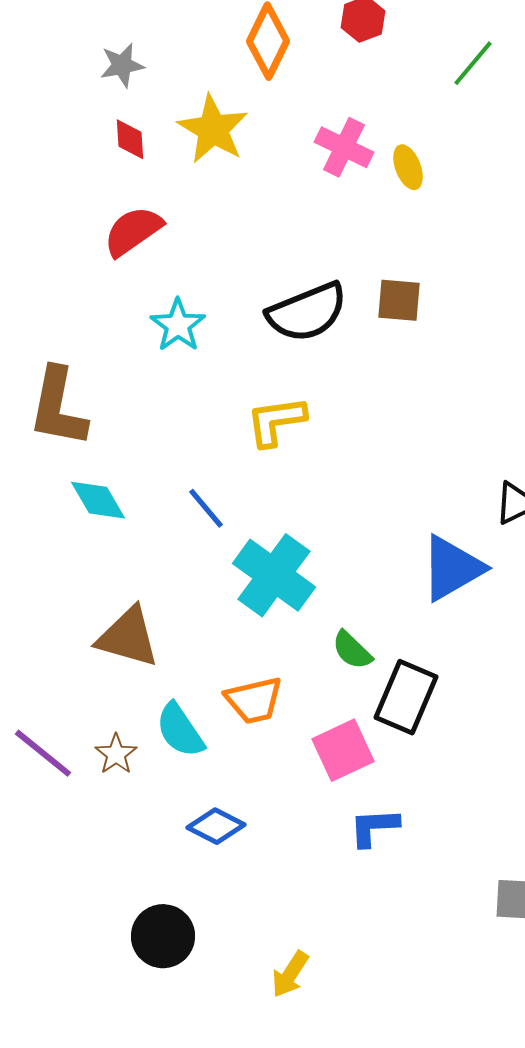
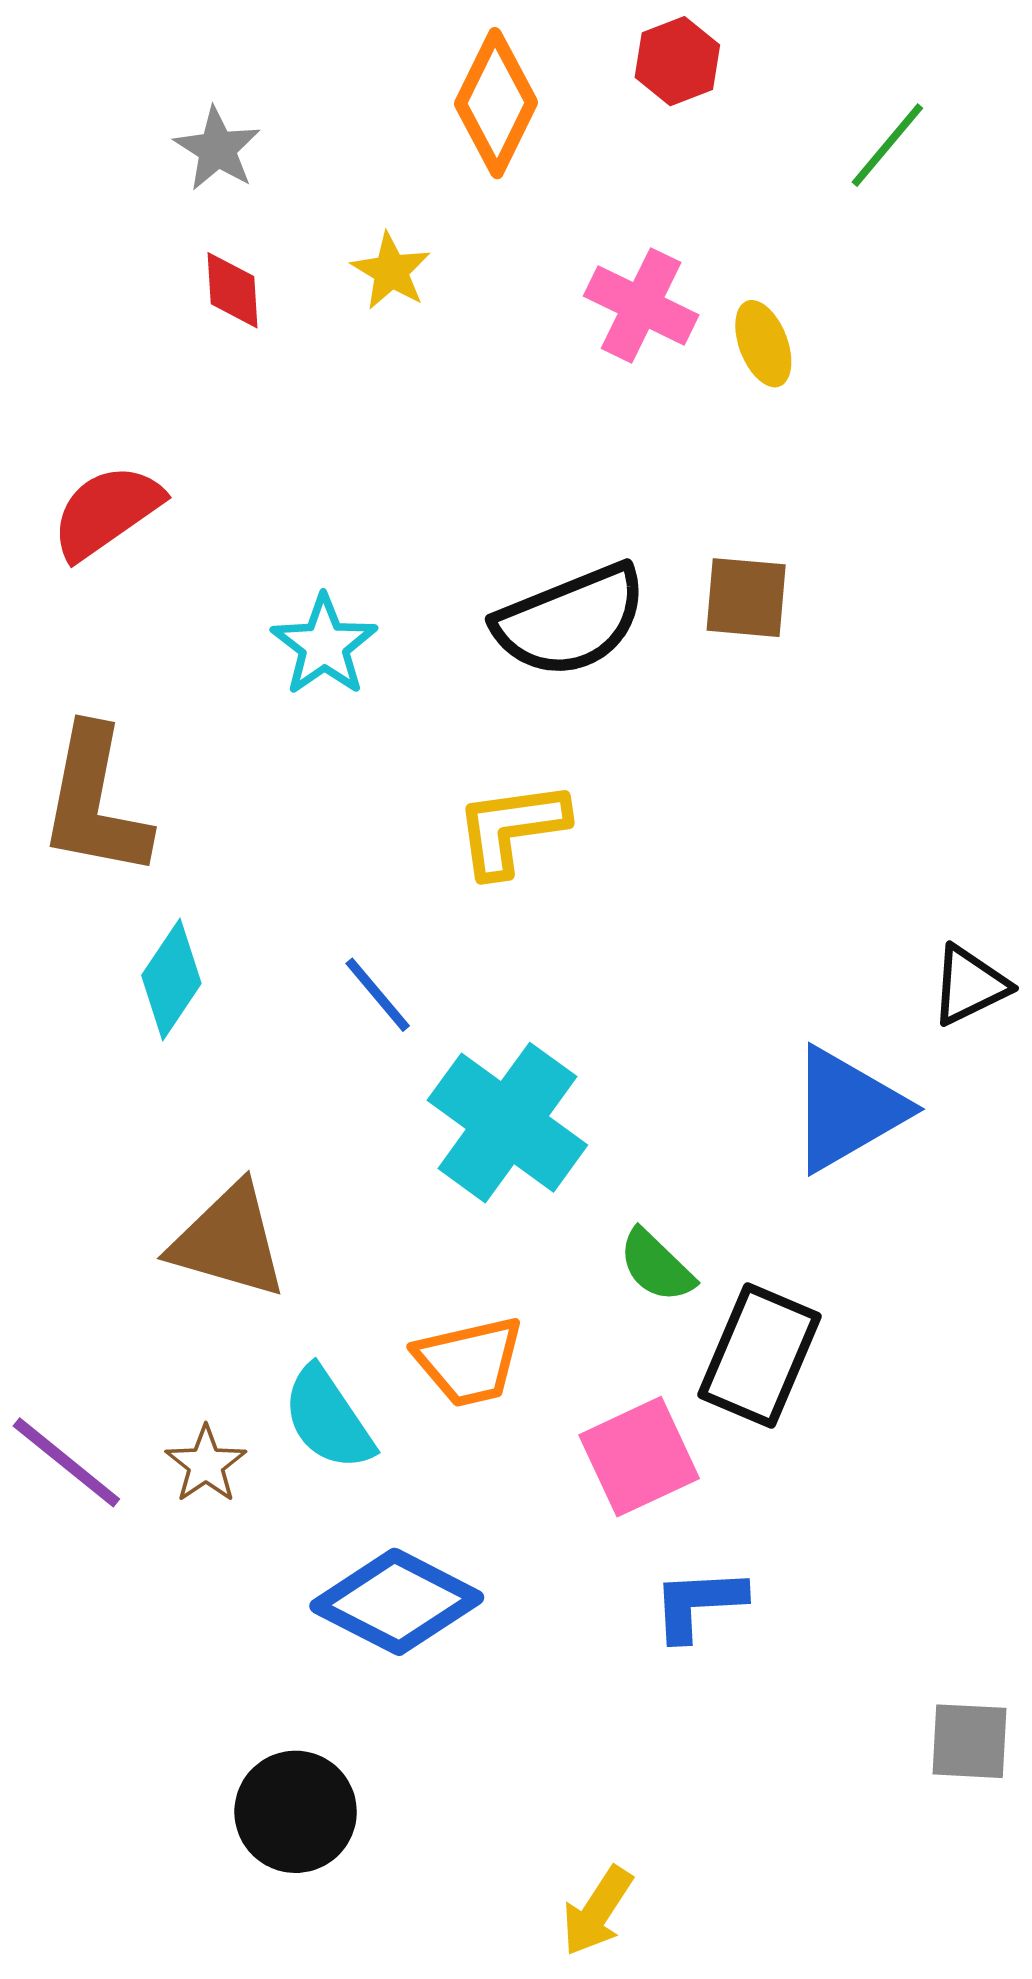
gray star: (122, 65) -> (217, 149), turned -30
yellow star: (213, 129) -> (391, 271), size x0.6
red semicircle: (133, 231) -> (107, 512), moved
cyan diamond: (98, 500) -> (171, 979), turned 64
blue diamond: (216, 826) -> (397, 1602), size x1.5
yellow arrow: (290, 974) -> (597, 1911), moved

